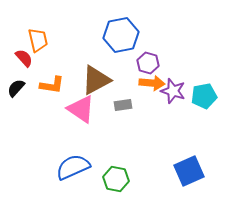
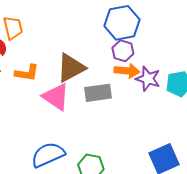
blue hexagon: (121, 35) -> (122, 23), moved
gray rectangle: (123, 105) -> (98, 93), size x1.5

